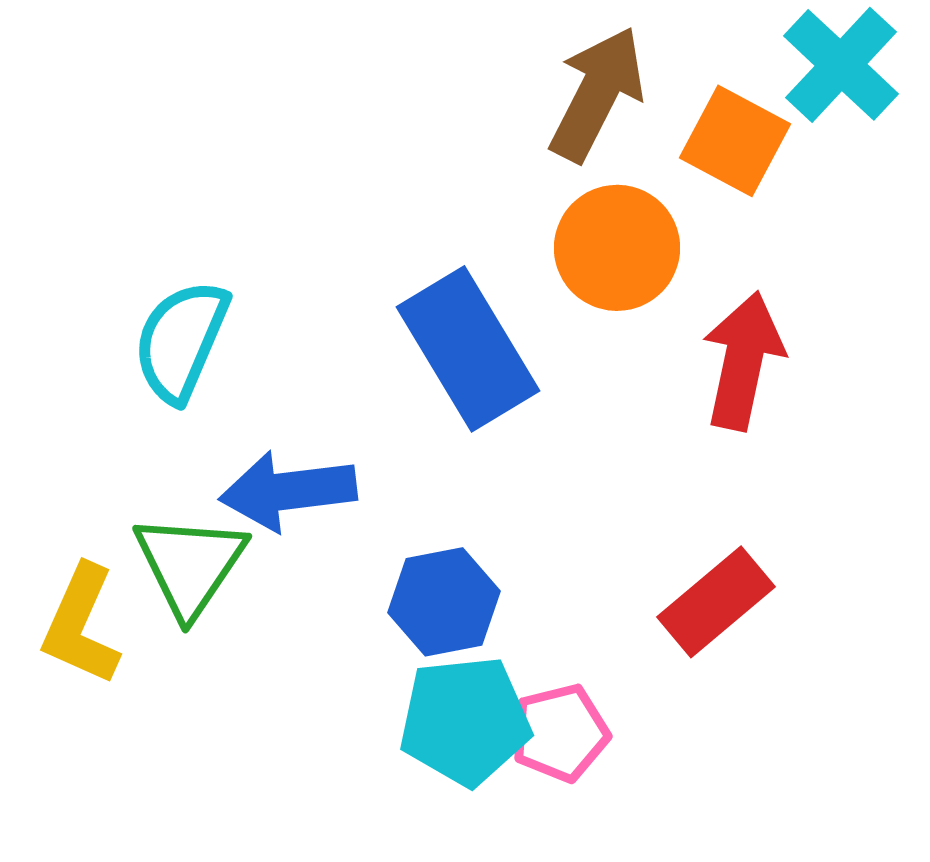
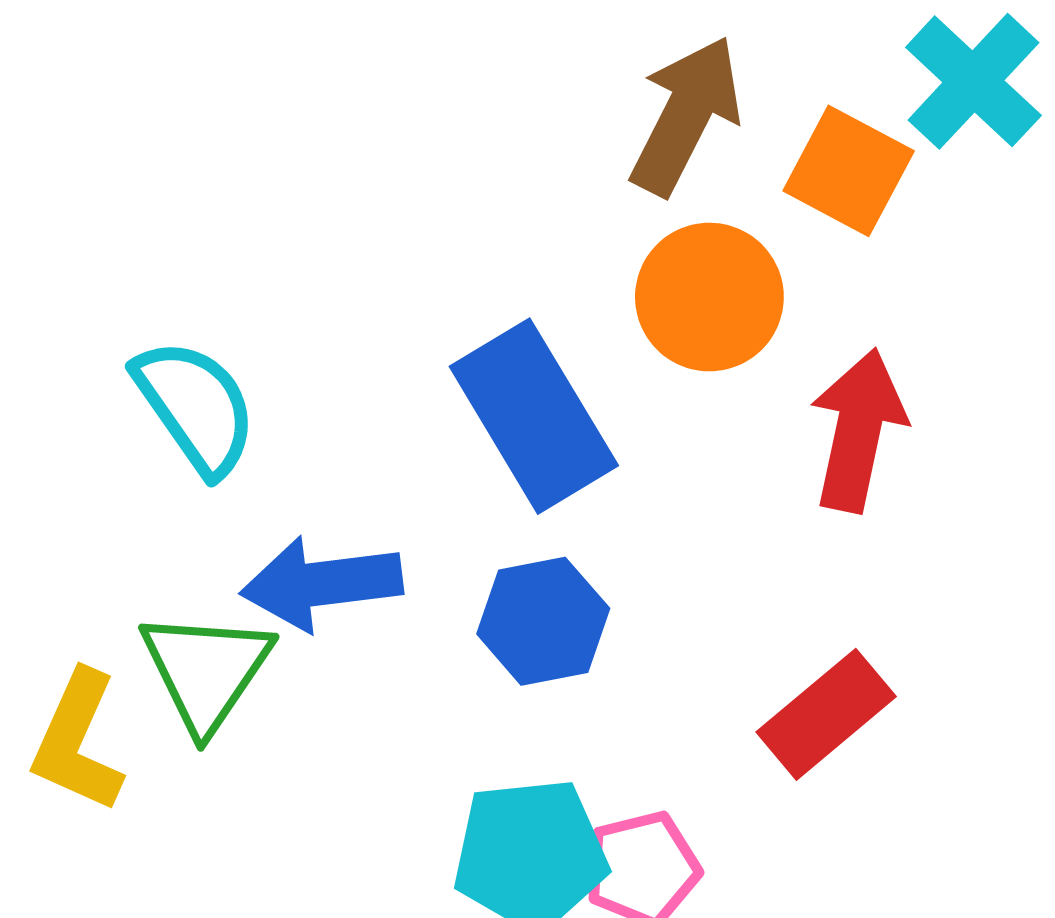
cyan semicircle: (181, 341) -> (196, 407), turned 122
blue hexagon: (444, 602) -> (543, 621), moved

